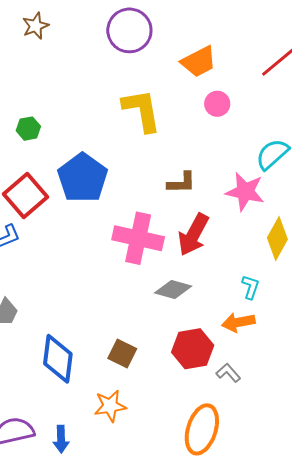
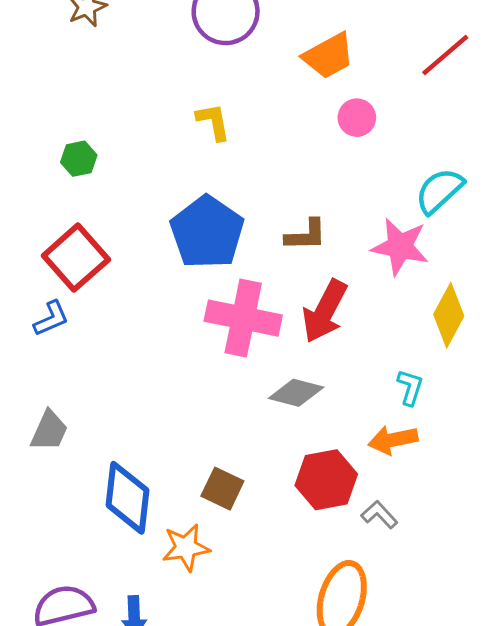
yellow L-shape: (142, 110) -> (213, 122), moved, size x0.6
blue pentagon: (83, 178) -> (207, 232), moved
orange star: (110, 406) -> (186, 548), moved

